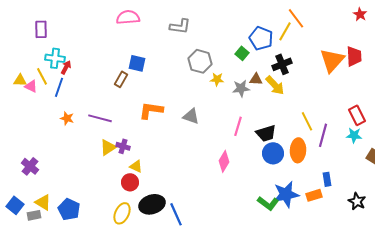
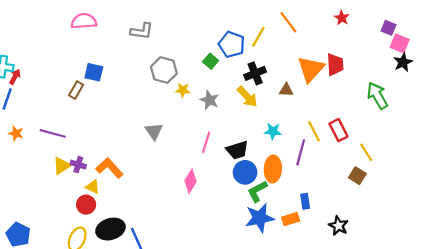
orange line: (296, 18) -> (288, 22), moved
brown triangle: (256, 79) -> (286, 90), moved
gray star: (241, 88) -> (209, 100), turned 30
orange L-shape: (151, 110) -> (109, 168), moved, turned 40
gray triangle: (191, 116) -> (154, 131), turned 36
yellow line: (307, 121) -> (314, 131), moved
cyan star: (354, 135) -> (273, 131), moved
green L-shape: (268, 203) -> (257, 191), moved, turned 115

